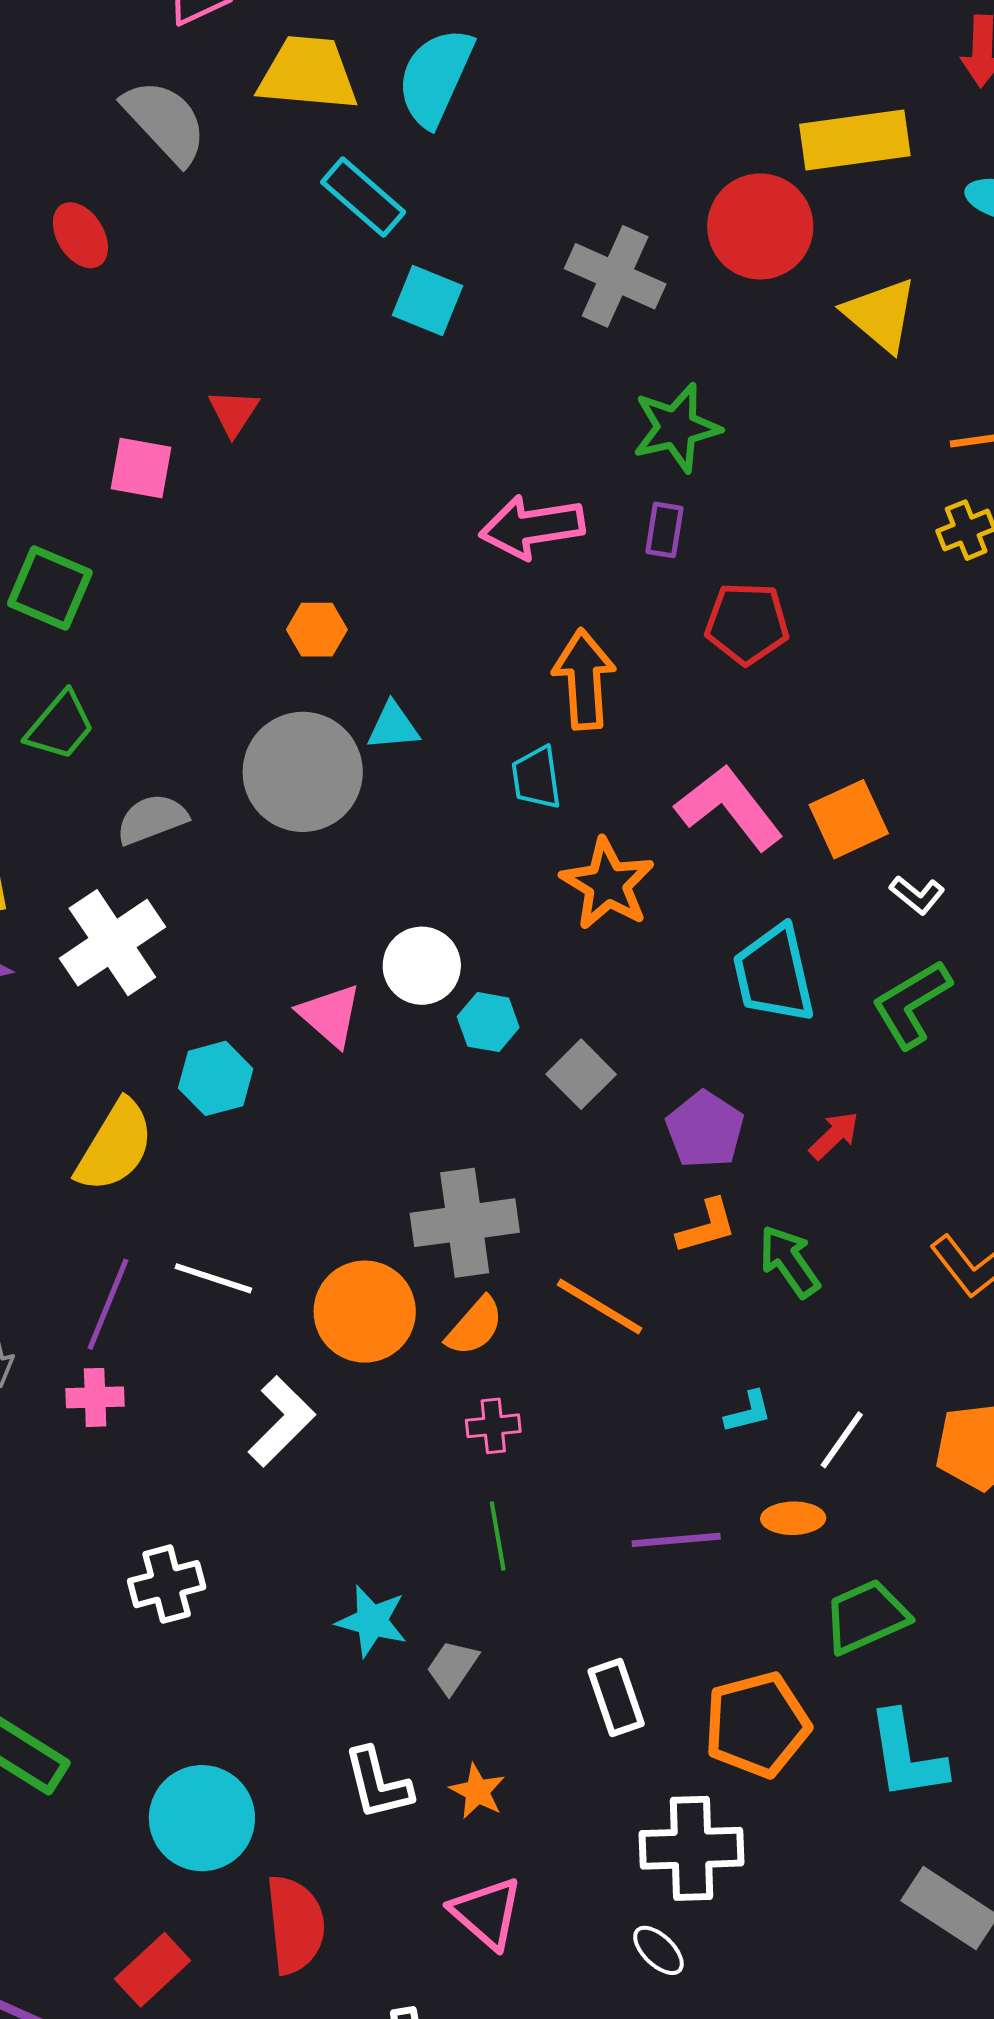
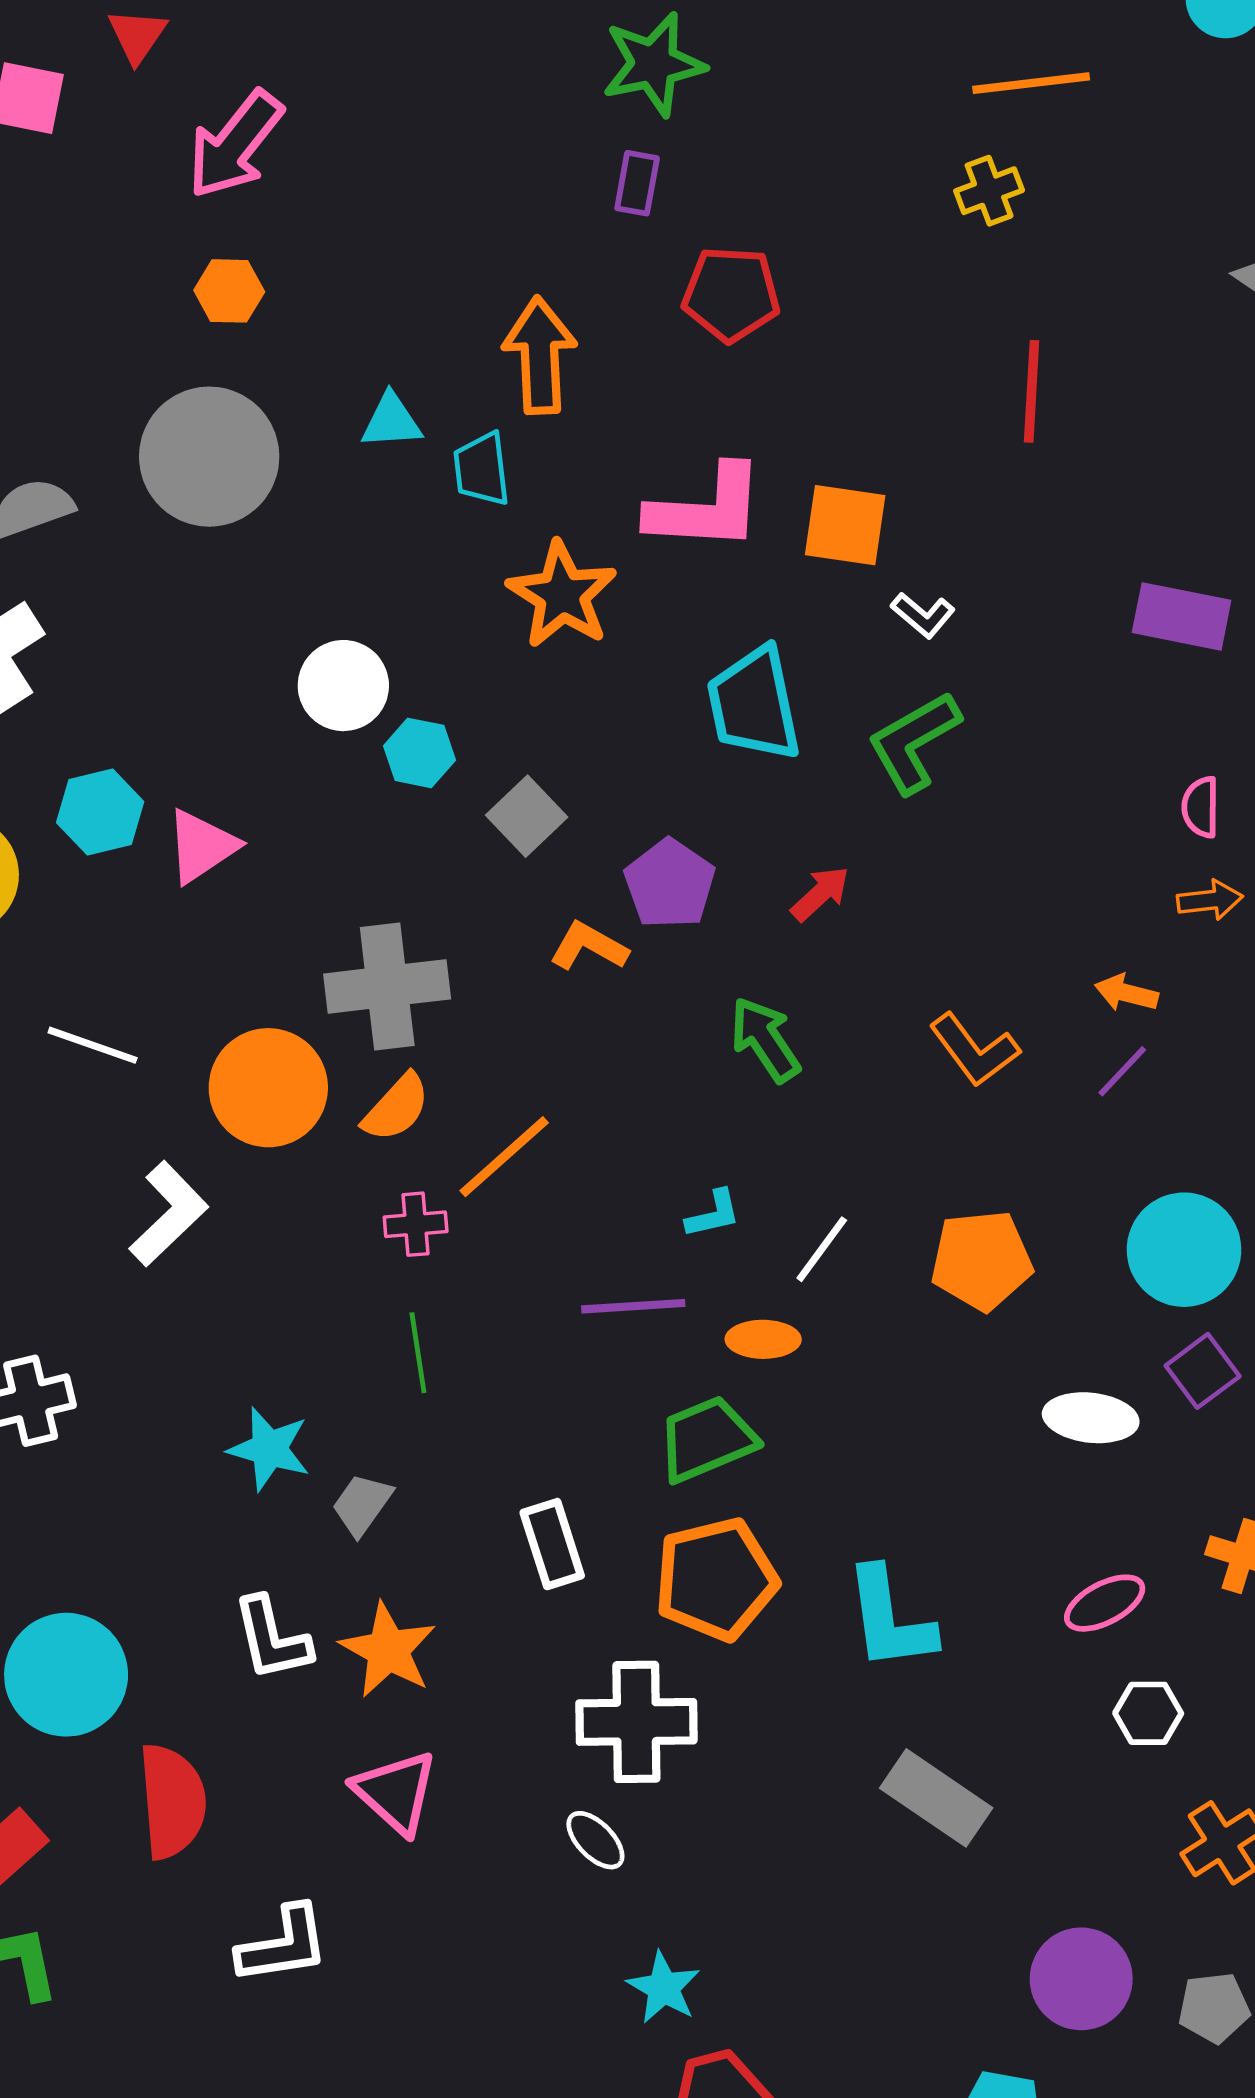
pink arrow: (532, 527) -> (235, 145), moved, turned -44
cyan triangle: (393, 726) -> (391, 421), moved
pink L-shape: (729, 807) -> (706, 508), turned 130
orange square: (849, 819) -> (845, 525), turned 32
pink triangle: (330, 1015) -> (202, 846), moved, turned 44
orange L-shape: (707, 1226) -> (589, 946), moved, turned -136
orange line: (600, 1306) -> (504, 1157), moved, turned -74
purple line: (676, 1540) -> (633, 1306), moved
green trapezoid: (866, 1617) -> (707, 1439), moved
orange star: (477, 1791) -> (388, 1650), size x1.5

